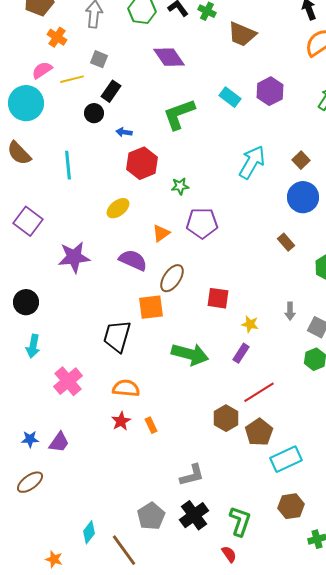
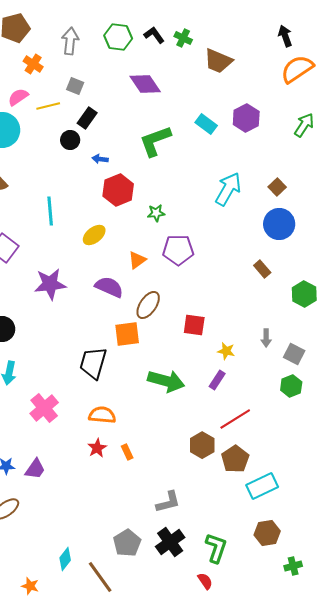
cyan line: (68, 165) -> (50, 211), moved

